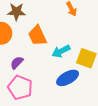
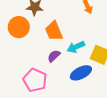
purple semicircle: (17, 63) -> (54, 56), moved

